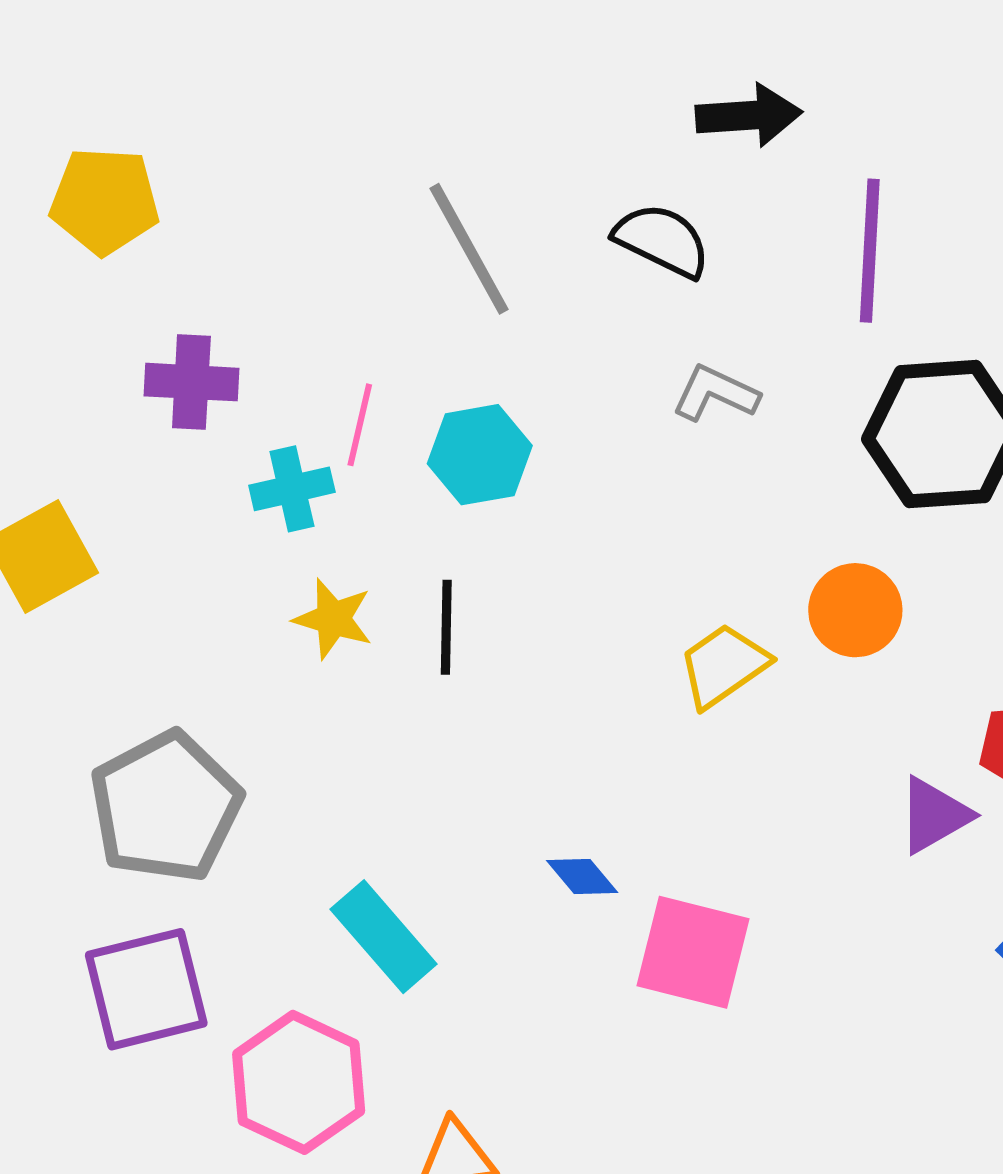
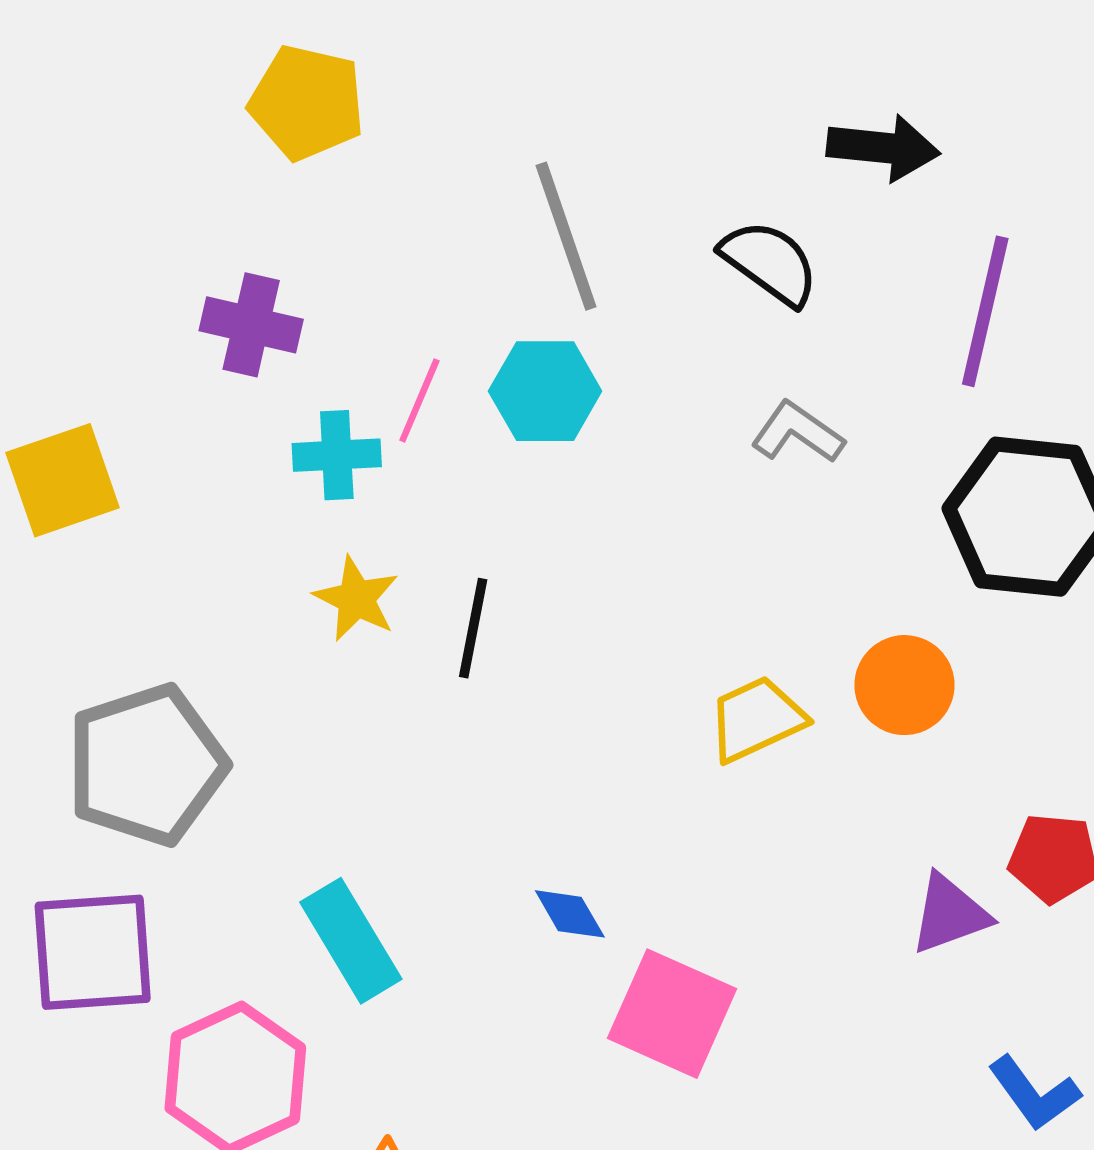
yellow pentagon: (105, 201) -> (307, 103), moved
cyan hexagon: (480, 455) -> (545, 391), moved

